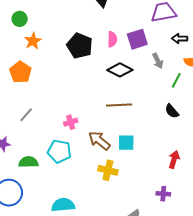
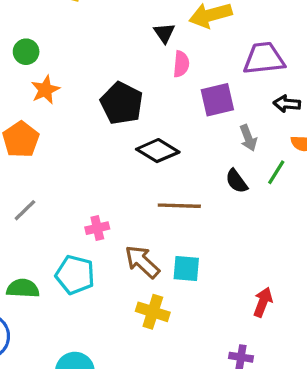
pink semicircle: (112, 39) -> (181, 64), moved
black diamond: (120, 70) -> (158, 151), moved
black semicircle: (172, 111) -> (237, 181), moved

